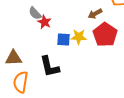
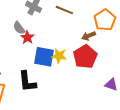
brown arrow: (95, 14) -> (89, 36), moved
blue square: (64, 39) -> (44, 57), size x1.5

